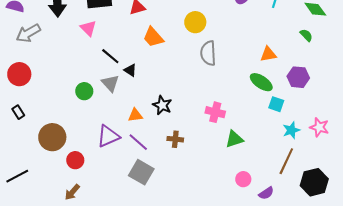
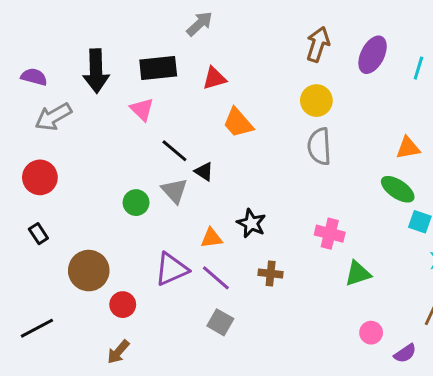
yellow circle: (195, 22) -> (316, 101), moved
gray square: (141, 172) -> (220, 322), size x0.7

